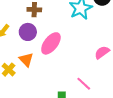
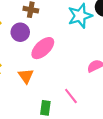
orange triangle: (26, 60) -> (26, 76), moved

